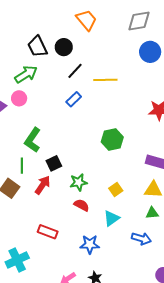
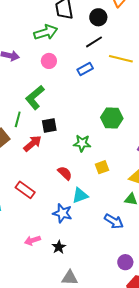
black circle: (64, 47) -> (98, 17), moved
pink circle: (19, 98) -> (49, 61), moved
green star: (79, 182) -> (82, 143), moved
cyan triangle: (112, 218) -> (80, 195), moved

